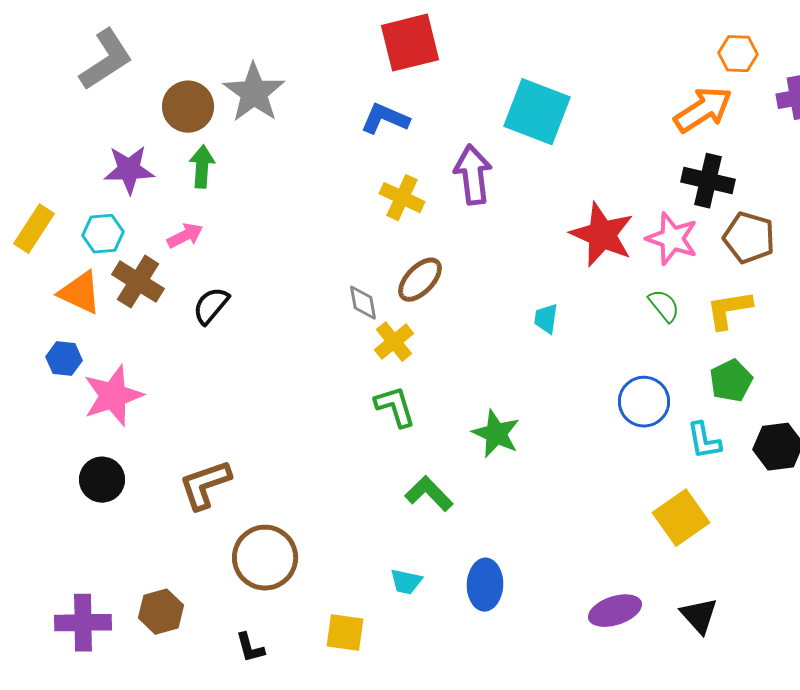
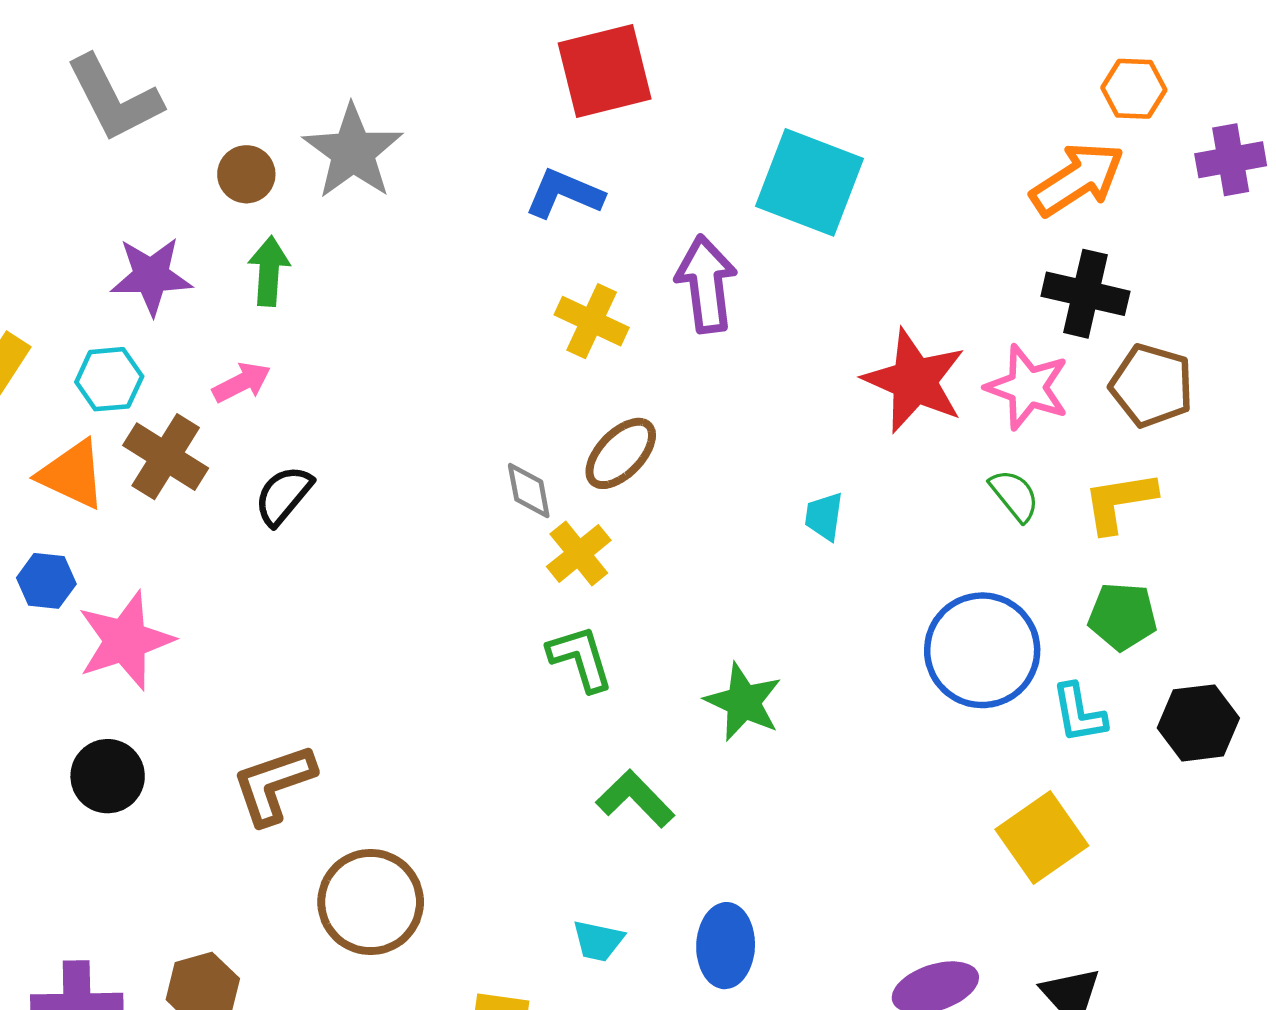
gray L-shape: (106, 60) -> (114, 98), turned 96
brown circle: (188, 107) -> (246, 174), size x0.7
green pentagon: (731, 381) -> (1123, 616), turned 30
blue circle: (644, 402) -> (982, 650), size x1.4

